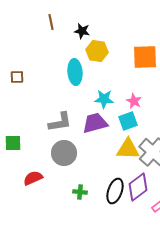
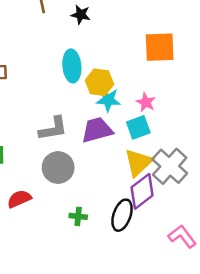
yellow hexagon: (97, 51) -> (99, 82), moved
yellow triangle: (128, 149) -> (138, 162), turned -45
purple diamond: (138, 187) -> (142, 191), moved

